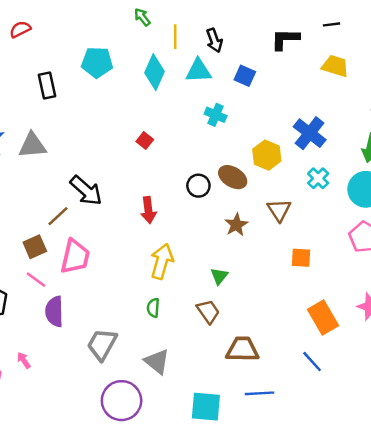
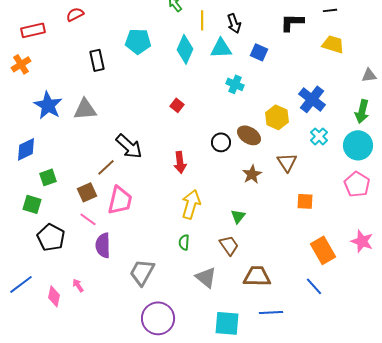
gray triangle: (157, 362) -> (206, 277), moved

